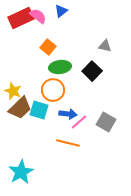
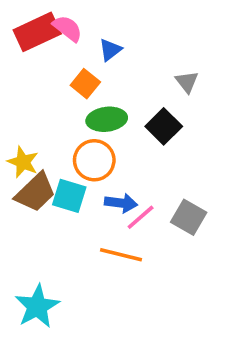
blue triangle: (61, 11) -> (110, 50), moved
gray triangle: (105, 46) -> (187, 82), turned 40

